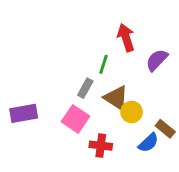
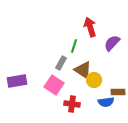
brown rectangle: (165, 129) -> (118, 92), turned -40
blue semicircle: (148, 143) -> (106, 102), turned 35

